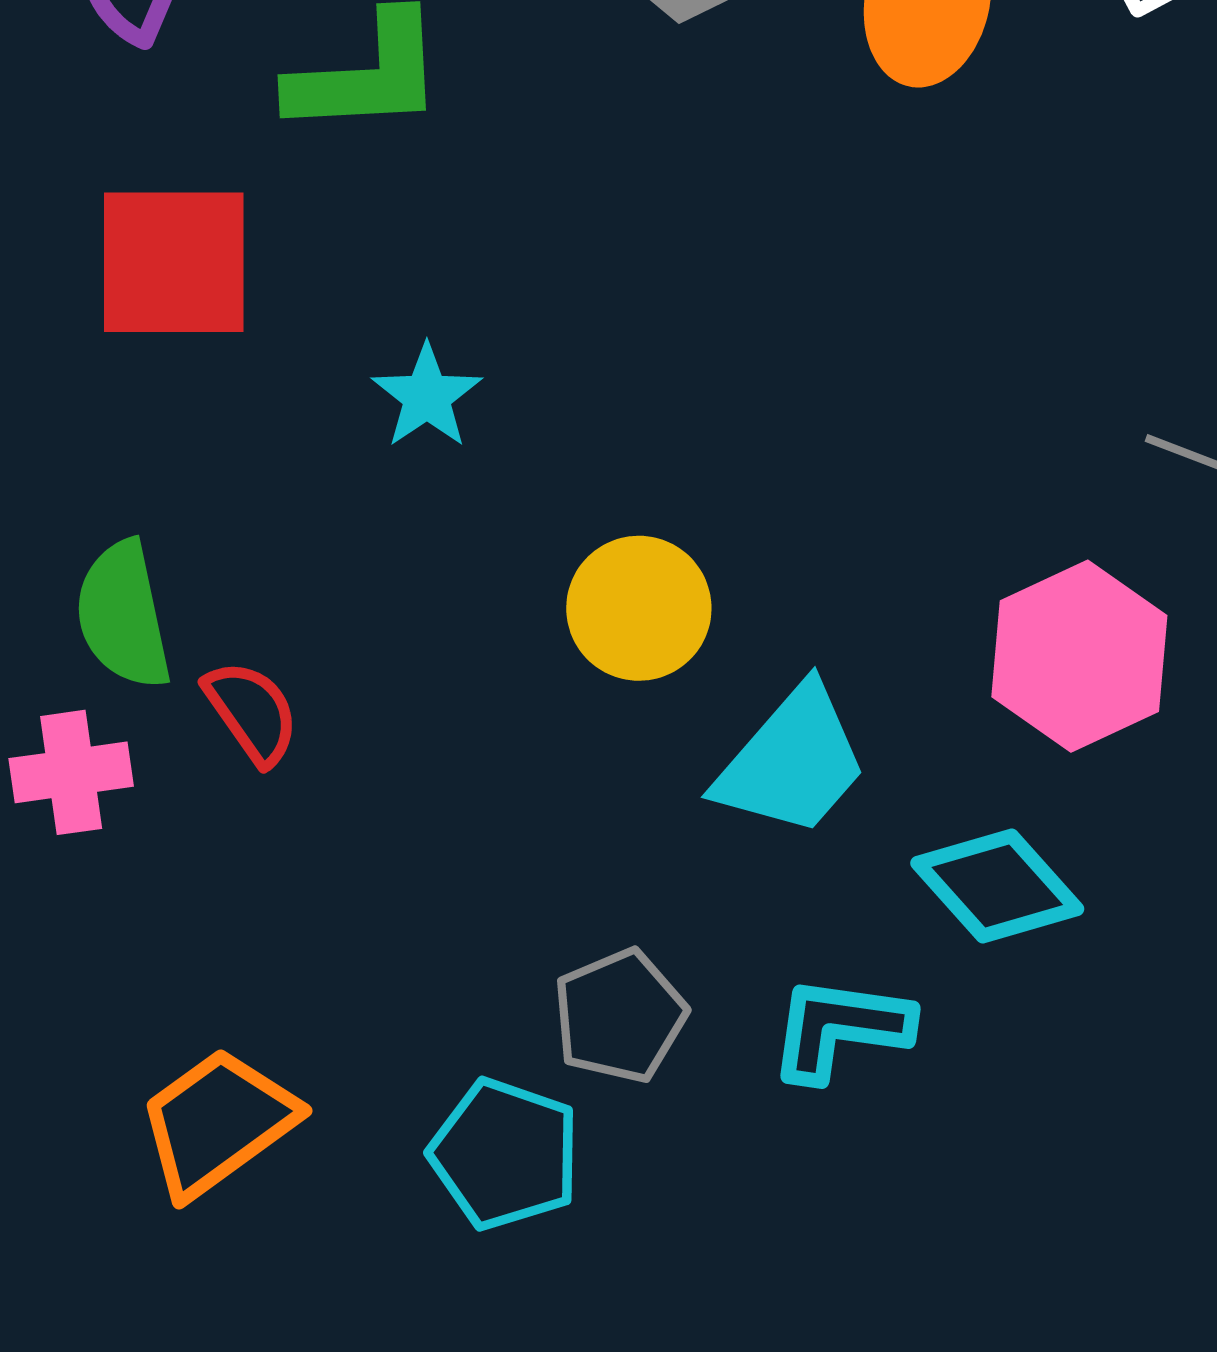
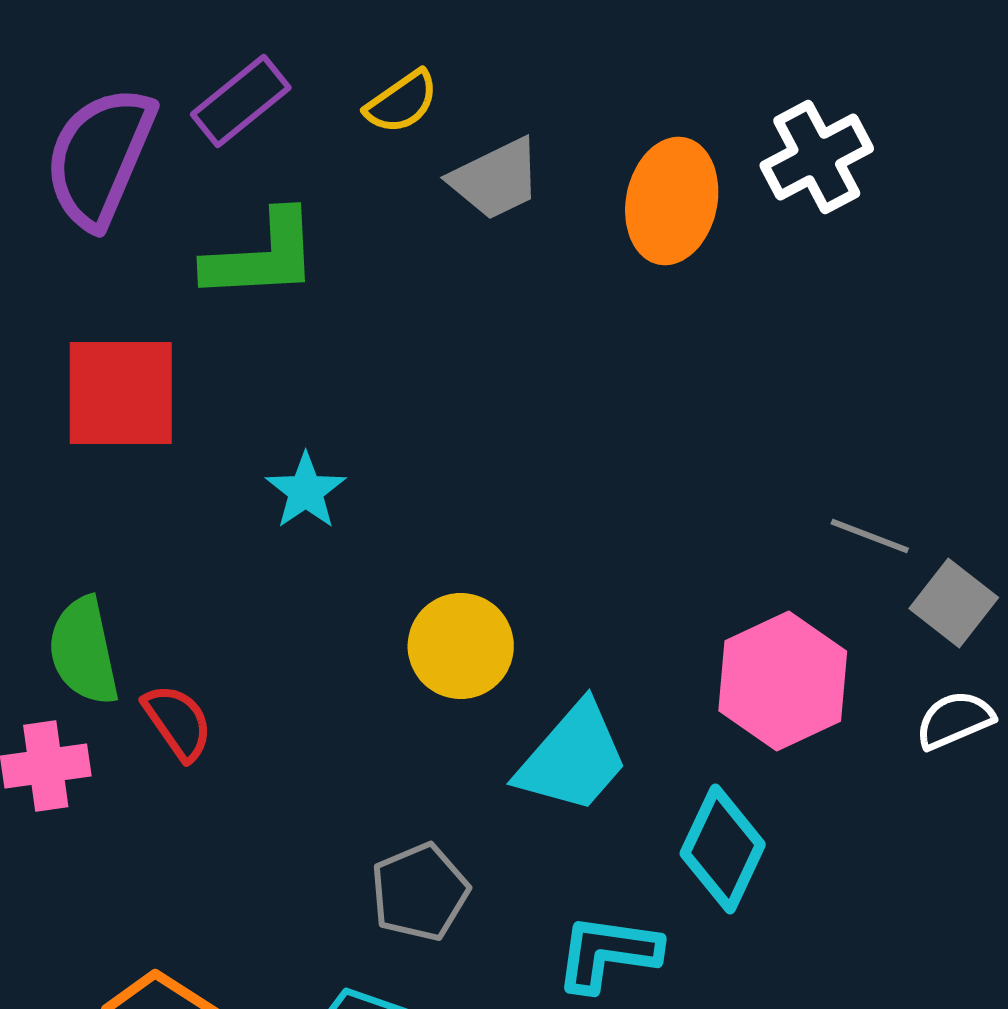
cyan diamond: (997, 886) -> (723, 849), turned 67
gray pentagon: (620, 1016) -> (420, 892), moved

